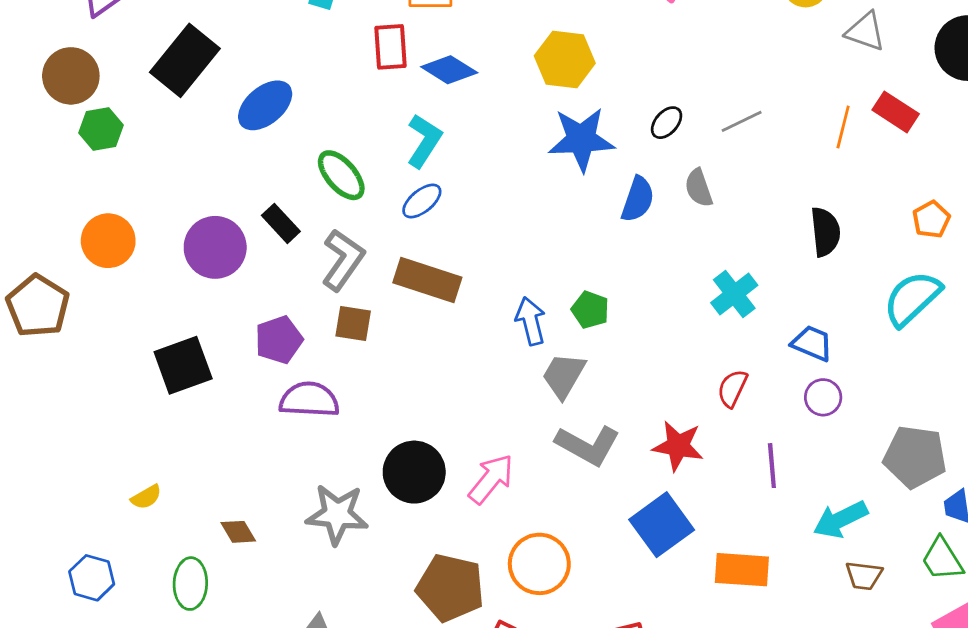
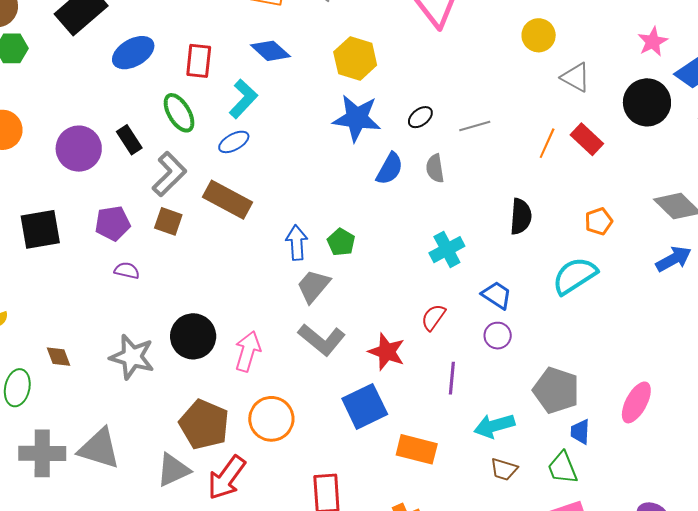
red rectangle: (391, 47) -> (199, 61), moved
purple semicircle: (309, 400) -> (127, 271), size x0.6
pink arrow: (491, 479) -> (248, 351), turned -33

